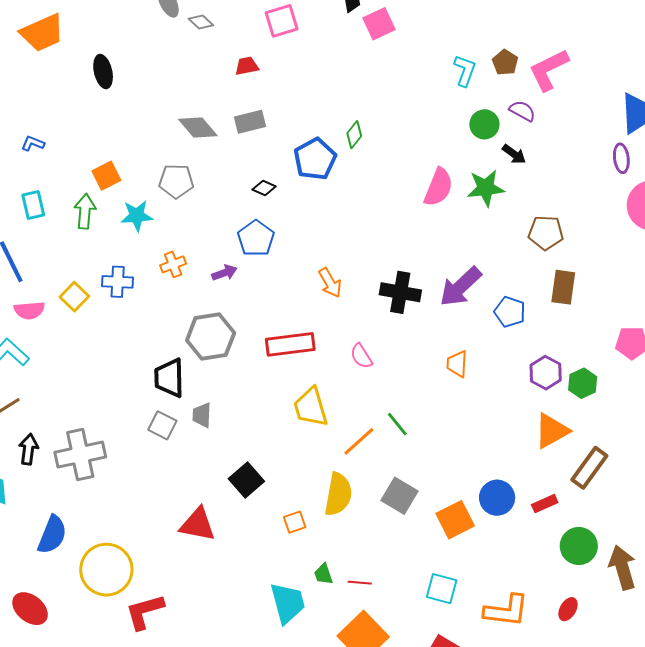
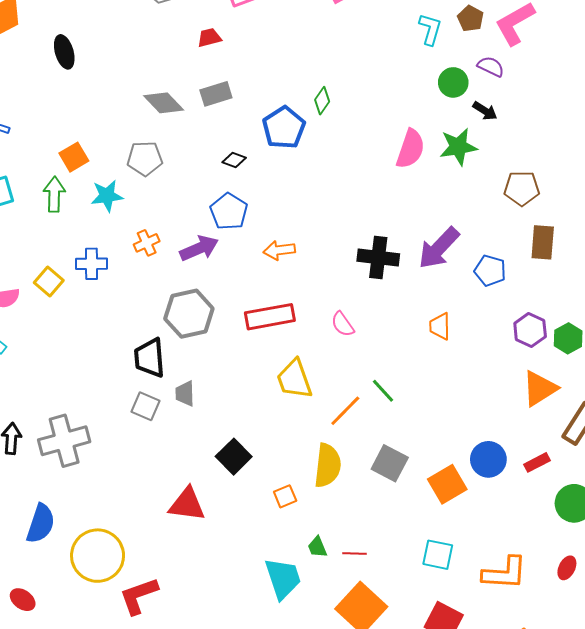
purple arrow: (224, 273) -> (199, 248), size x1.5
orange arrow: (330, 283) -> (279, 250), moved, turned 116
red ellipse: (30, 609) -> (23, 600), size x0.7

